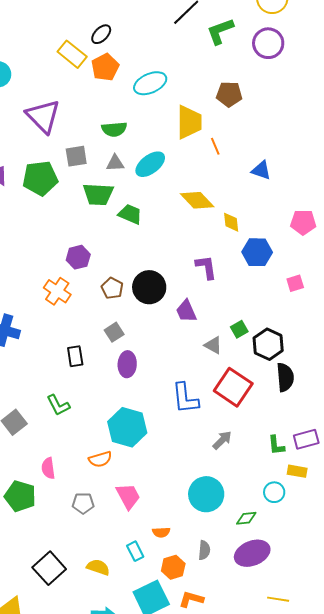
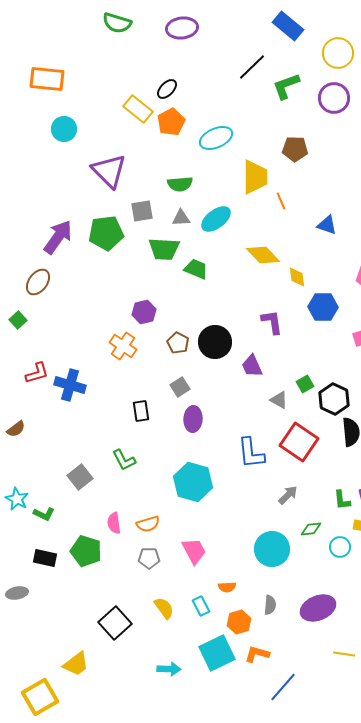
orange semicircle: (100, 459) -> (148, 524), moved
green diamond: (246, 518) -> (311, 529), moved
yellow semicircle: (98, 567) -> (164, 608), moved, turned 35

